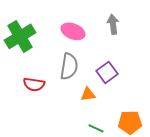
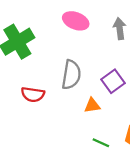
pink ellipse: (73, 31) -> (76, 21), moved

